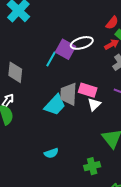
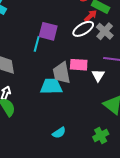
white ellipse: (82, 43) -> (83, 29), moved
white triangle: (94, 104) -> (98, 75), moved
cyan trapezoid: (55, 105) -> (51, 86), turned -120

